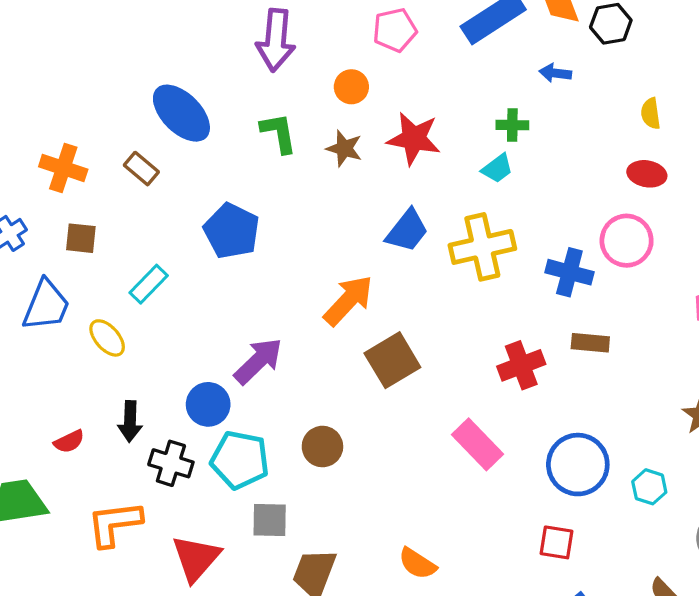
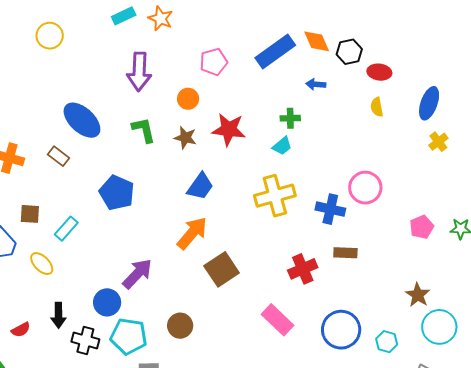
red ellipse: (647, 174) -> (379, 72), moved
blue trapezoid: (407, 231) -> (200, 186), moved
brown square: (81, 238) -> (30, 214), moved

